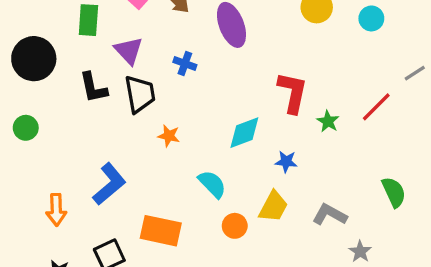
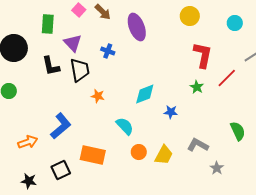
cyan circle: (371, 18) -> (235, 23), moved
red L-shape: (293, 92) -> (203, 55), moved
yellow trapezoid: (273, 207) -> (164, 155), moved
orange arrow: (56, 210) -> (28, 142), turned -108

